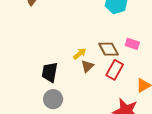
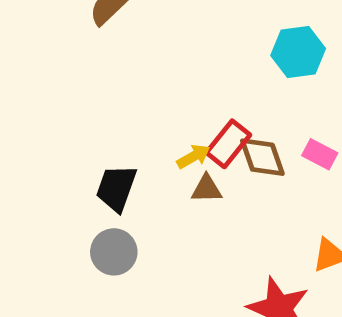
brown triangle: (87, 66) -> (206, 189), turned 32
red rectangle: (115, 70) -> (228, 144), moved

